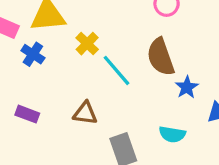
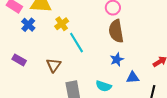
brown semicircle: (161, 57) -> (116, 31), moved
brown triangle: (85, 113) -> (54, 65), turned 49

